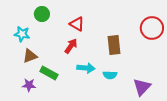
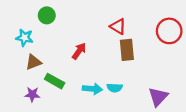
red triangle: (77, 24) -> (118, 27), moved
cyan arrow: (86, 68) -> (92, 89), moved
cyan semicircle: (110, 75) -> (115, 88), moved

